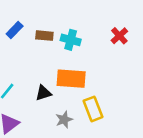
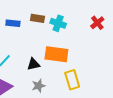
blue rectangle: (15, 30) -> (13, 23), moved, turned 48
gray star: (64, 120) -> (39, 86), moved

